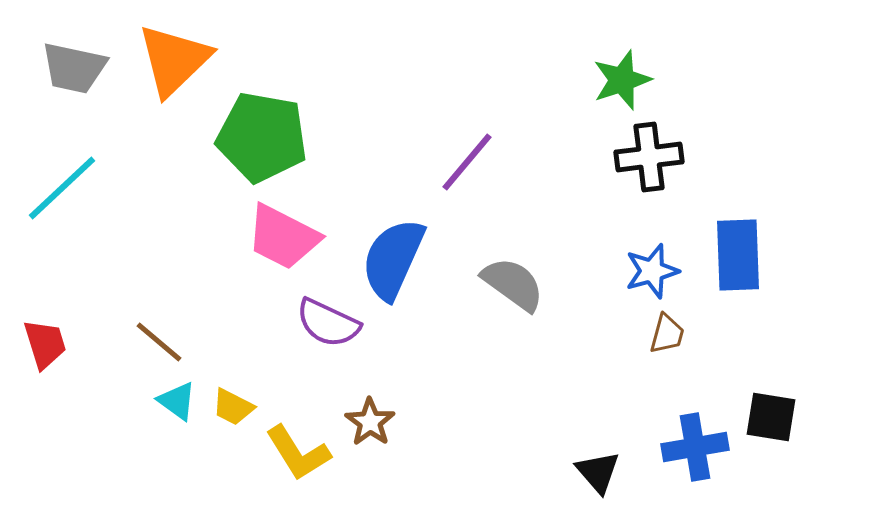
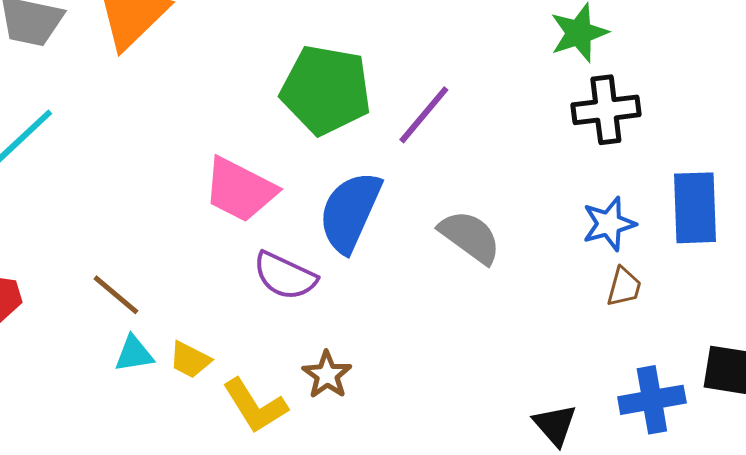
green pentagon: (262, 137) -> (326, 90), moved
cyan triangle: (177, 401) -> (134, 354), turned -45

